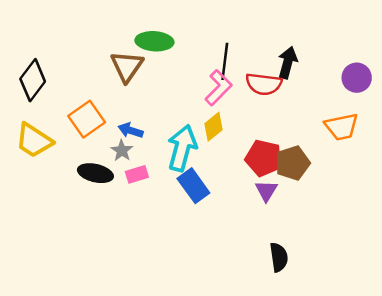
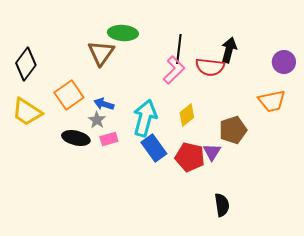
yellow diamond: (213, 127) -> (187, 115), moved
red pentagon: (264, 158) -> (190, 157), moved

